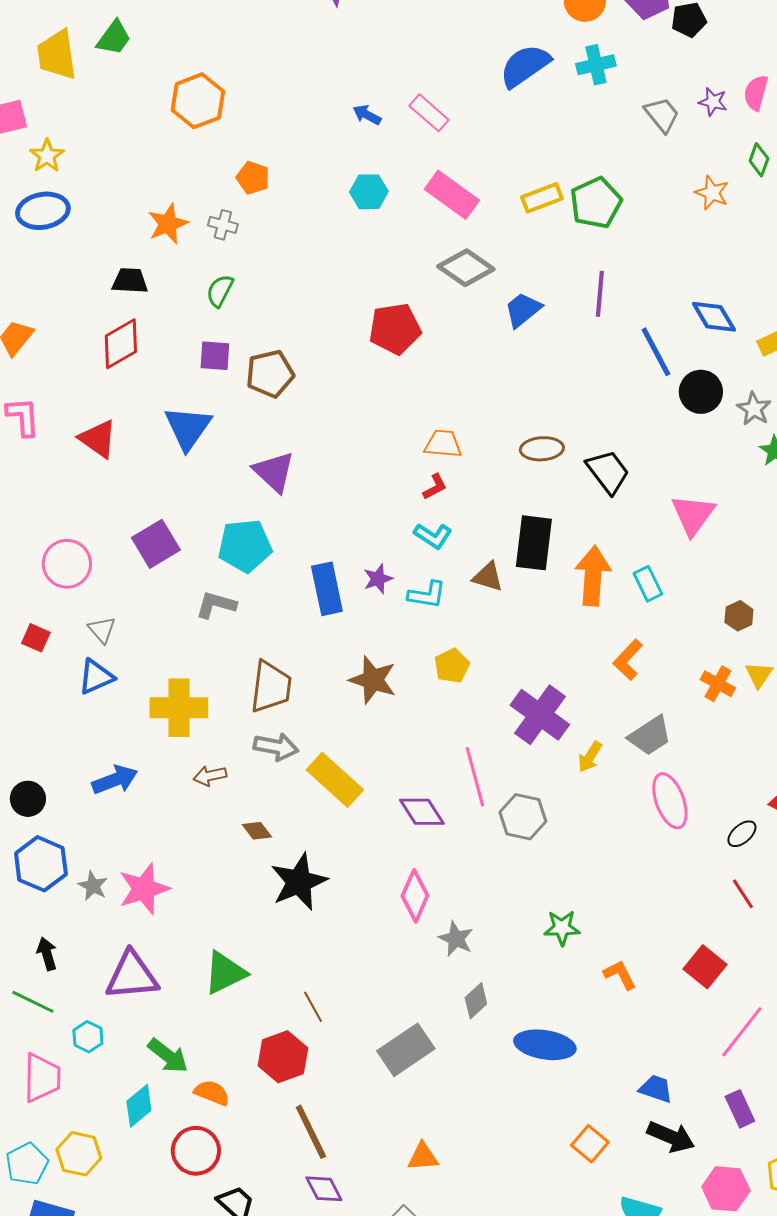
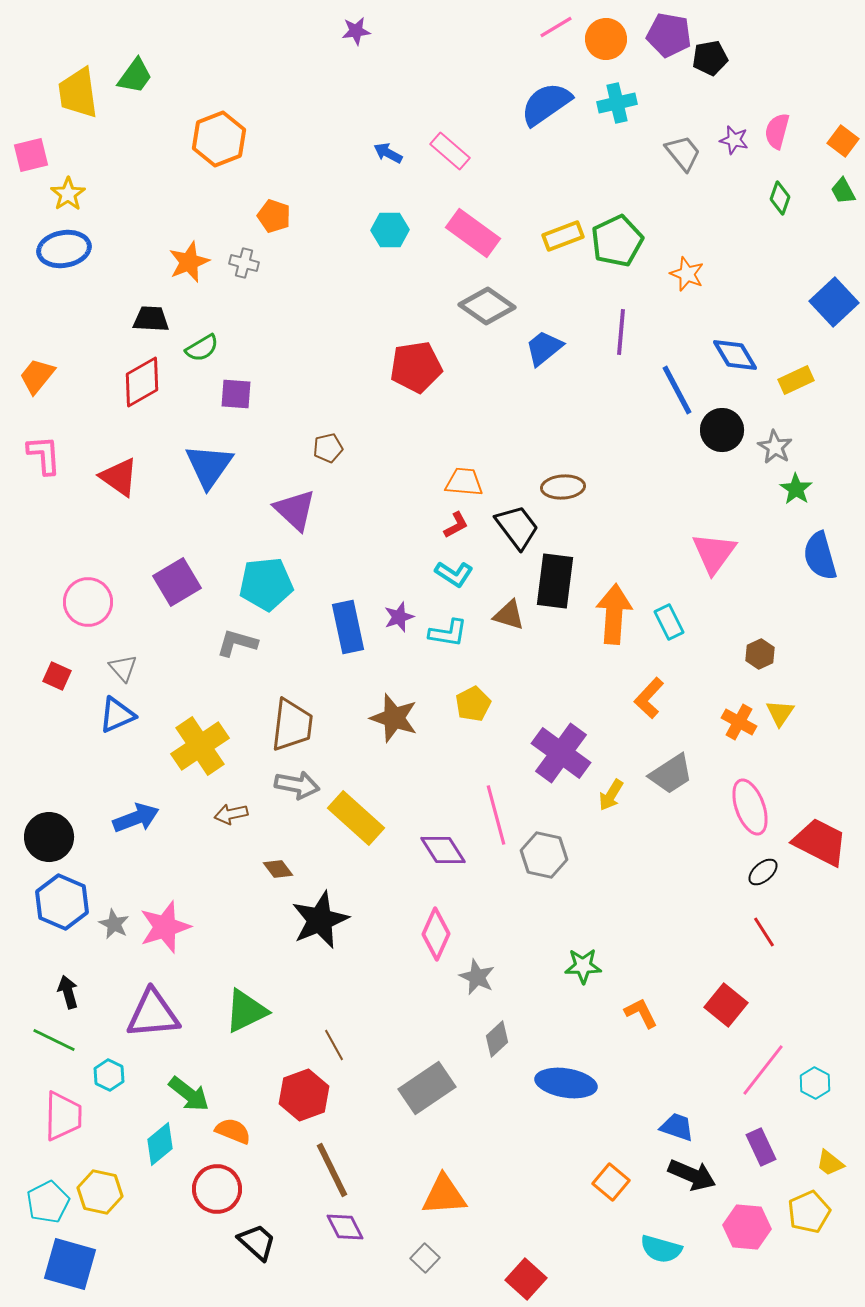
orange star: (712, 193) -> (687, 274), moved
green semicircle: (220, 291) -> (202, 348), moved, turned -148
brown pentagon: (270, 374) -> (328, 448), moved, size x0.6
black trapezoid: (608, 472) -> (517, 527), moved
yellow cross: (179, 708) -> (200, 746), turned -34
black circle: (28, 799) -> (49, 837), size x1.4
pink ellipse: (670, 801) -> (750, 807), moved
orange triangle: (423, 1157) -> (444, 1195), size x1.4

